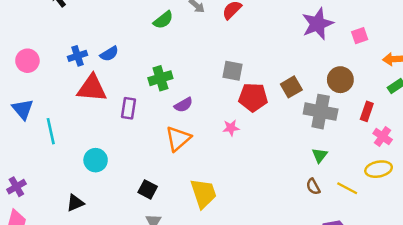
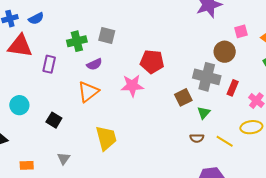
pink square: (360, 36) -> (241, 31), moved
gray square: (233, 71) -> (107, 35), moved
brown square: (291, 87) -> (183, 97), moved
red rectangle: (367, 111) -> (233, 88), moved
pink star: (231, 128) -> (132, 86), size x1.6
brown semicircle: (313, 187) -> (197, 138), turned -64
black square: (148, 189) -> (54, 120), moved

